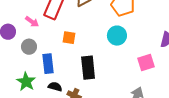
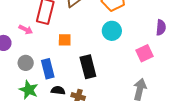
gray circle: (29, 47) -> (26, 63), moved

